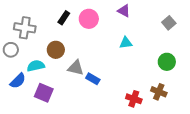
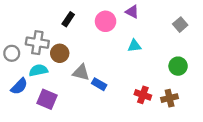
pink circle: (89, 19) -> (106, 21), moved
gray cross: (25, 28) -> (37, 43), moved
brown cross: (159, 92) -> (170, 98), turned -35
red cross: (134, 99) -> (143, 95), moved

